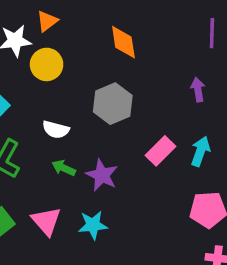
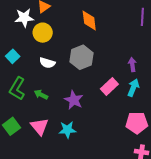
purple arrow: (198, 90) -> (132, 65), moved
white semicircle: (56, 130) -> (47, 63), moved
green arrow: (64, 168) -> (41, 95), moved

